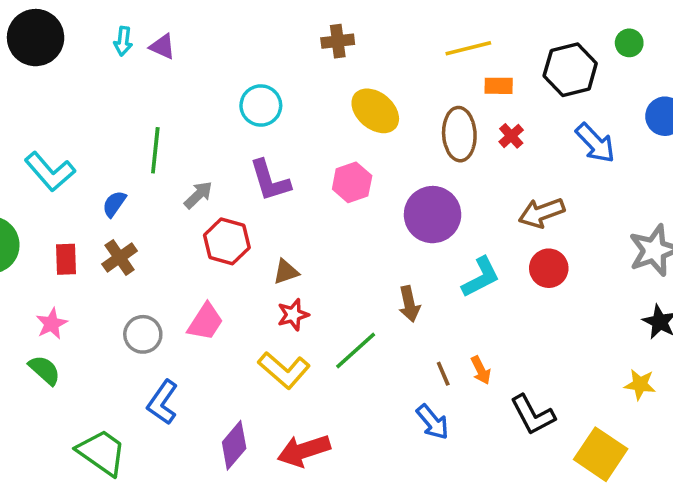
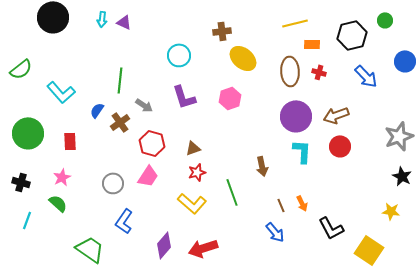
brown cross: (338, 41) -> (222, 31), moved
red cross: (511, 136) -> (319, 72), turned -32
gray arrow: (198, 195) -> (144, 105), turned 78
purple circle: (433, 215) -> (296, 116), moved
red hexagon: (227, 241) -> (152, 143), moved
brown cross: (120, 257) -> (120, 122), moved
cyan L-shape: (481, 277) -> (302, 151), turned -60
green line: (356, 350) -> (232, 192), turned -68

